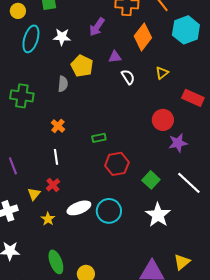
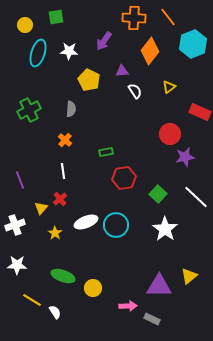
gray semicircle: (63, 84) -> (71, 109), moved
green cross: (22, 96) -> (29, 110), turned -35
green ellipse: (56, 262) -> (63, 276), turned -50

